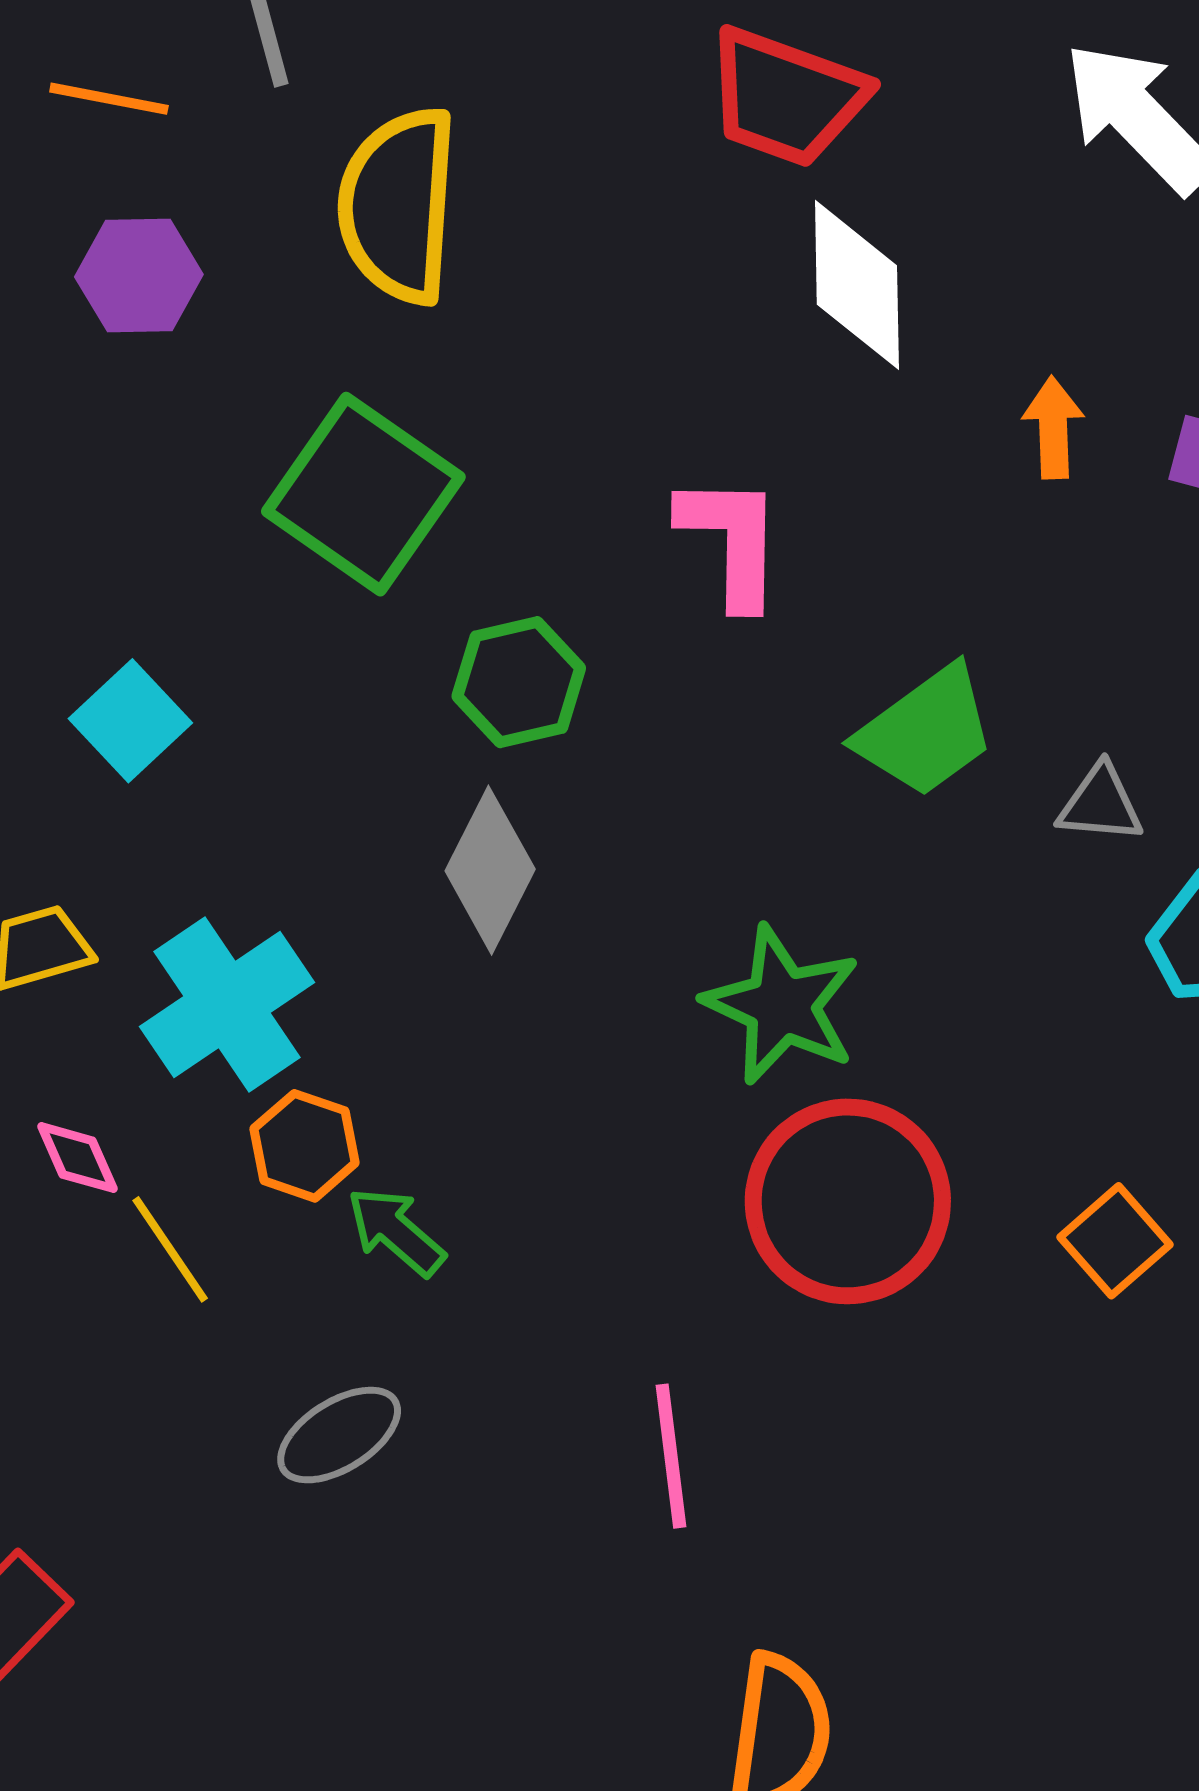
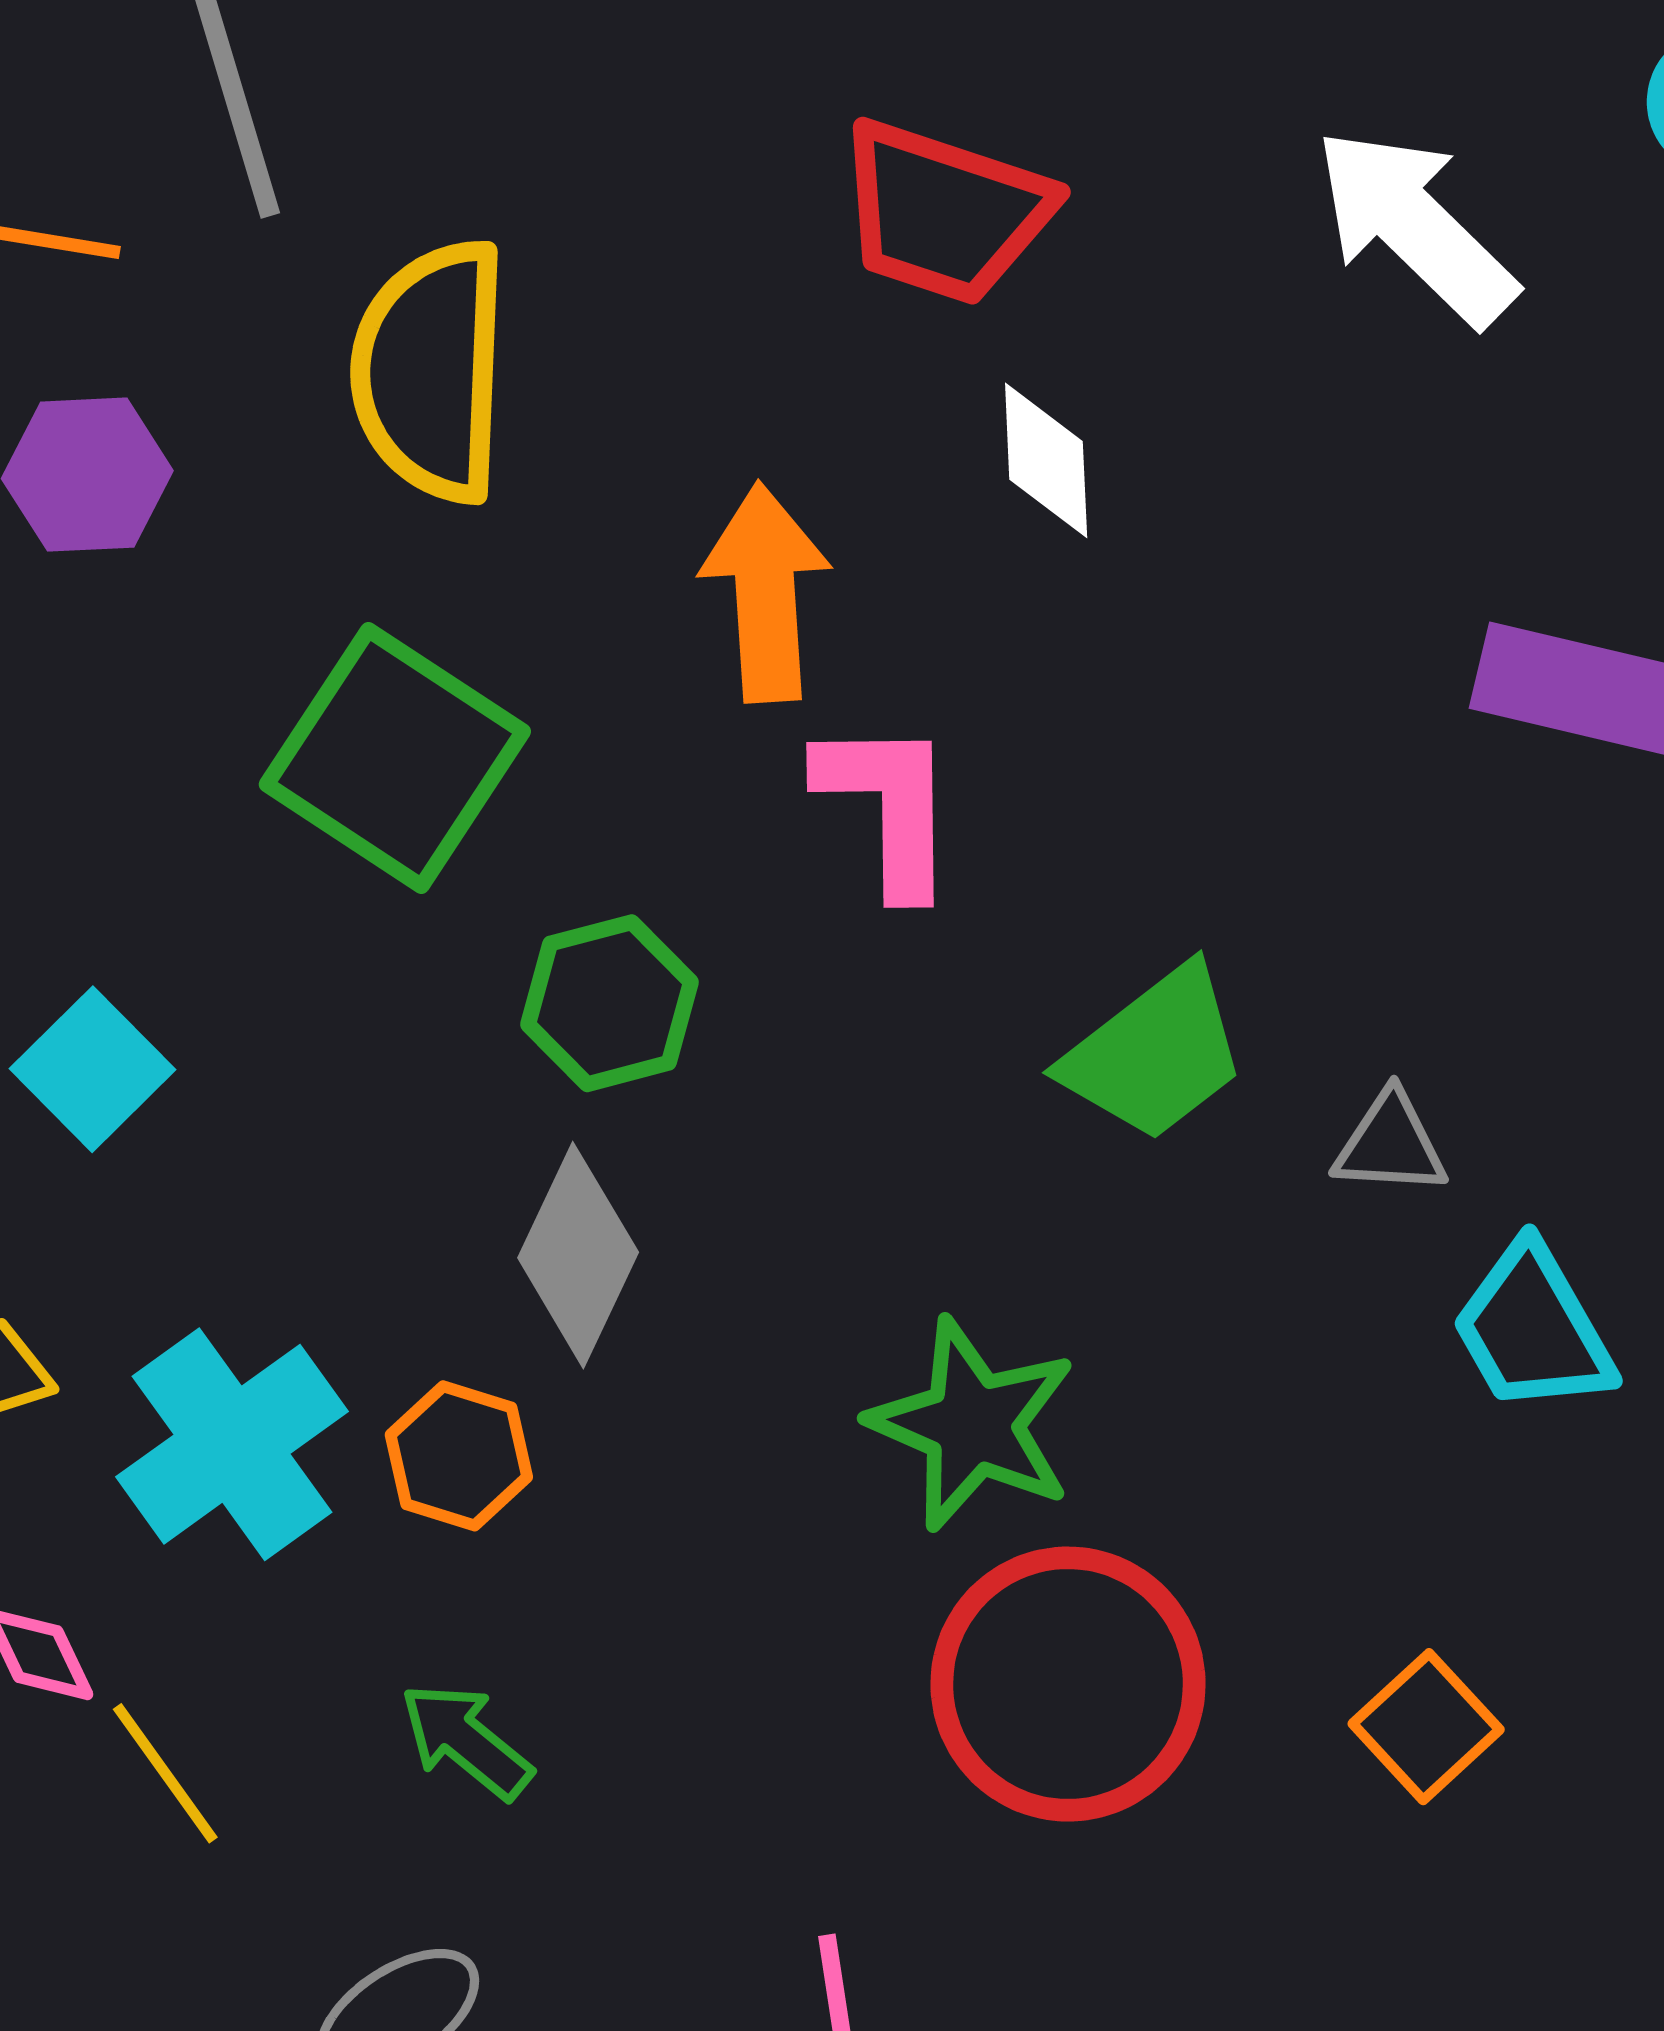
white diamond: (857, 285) -> (1046, 460), size x0.7
orange arrow: (1053, 428) -> (766, 593), moved, size x1.6
orange hexagon: (305, 1146) -> (459, 1456), moved

